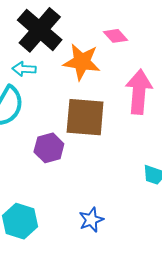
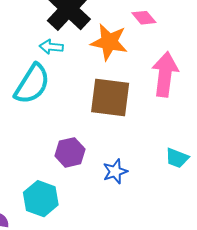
purple hexagon: (49, 148) -> (70, 152), moved
blue star: (91, 220) -> (115, 171), moved

